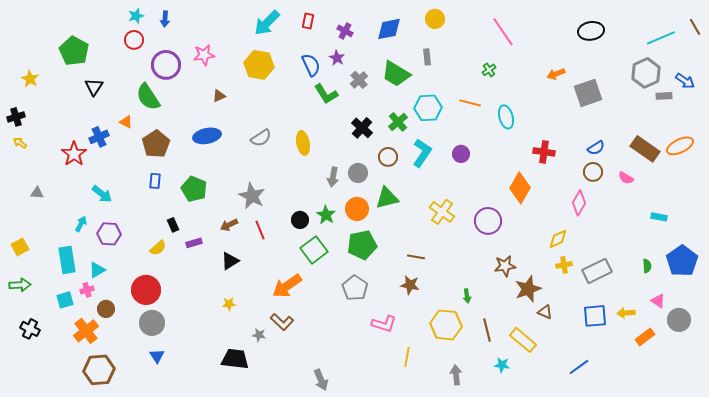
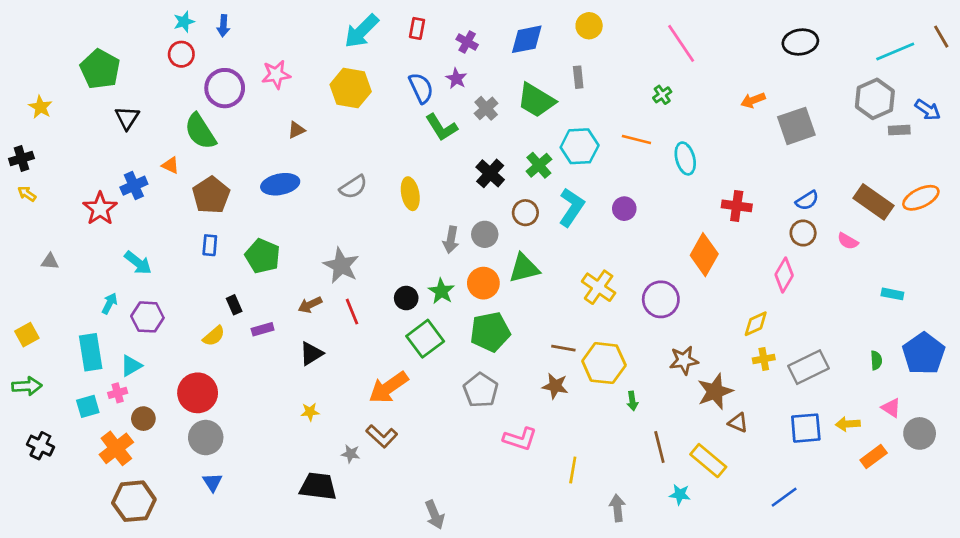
yellow hexagon: (446, 325) -> (604, 363), moved
yellow line: (407, 357) -> (573, 470), moved

